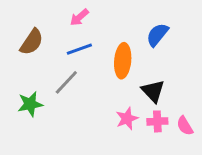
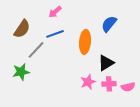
gray line: (66, 82) -> (36, 50), moved
black triangle: (153, 91) -> (106, 63), turned 42
pink semicircle: (185, 126) -> (128, 87), turned -72

